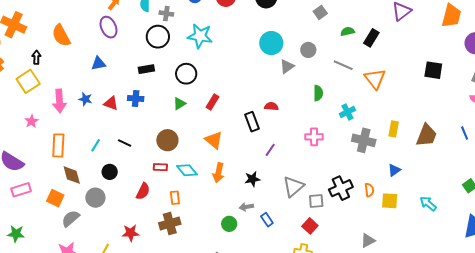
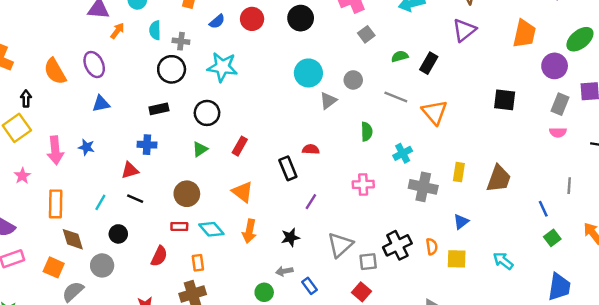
purple ellipse: (108, 27) -> (94, 65), moved
red triangle: (111, 103) -> (130, 170), moved, turned -35
blue line: (465, 133) -> (543, 209), moved

